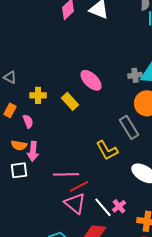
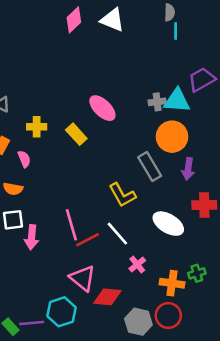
pink arrow: (33, 151) -> (32, 237), moved
pink line: (66, 174) -> (71, 225), turned 75
pink triangle: (75, 203) -> (83, 278), moved
white line: (103, 207) -> (117, 234), moved

